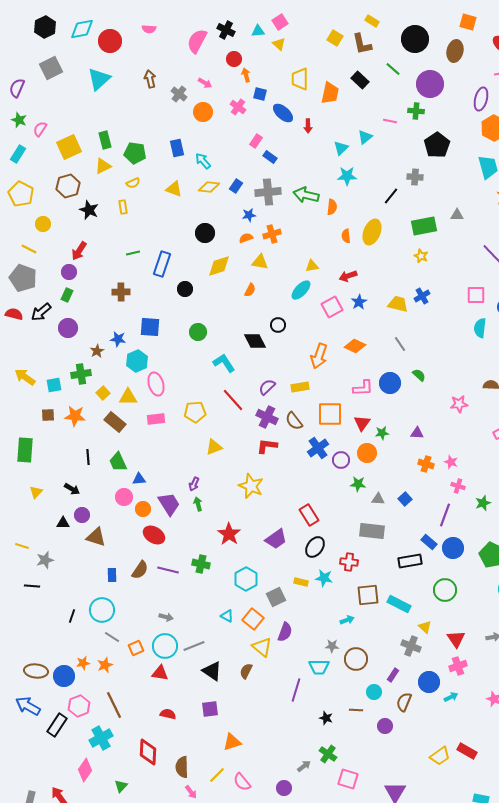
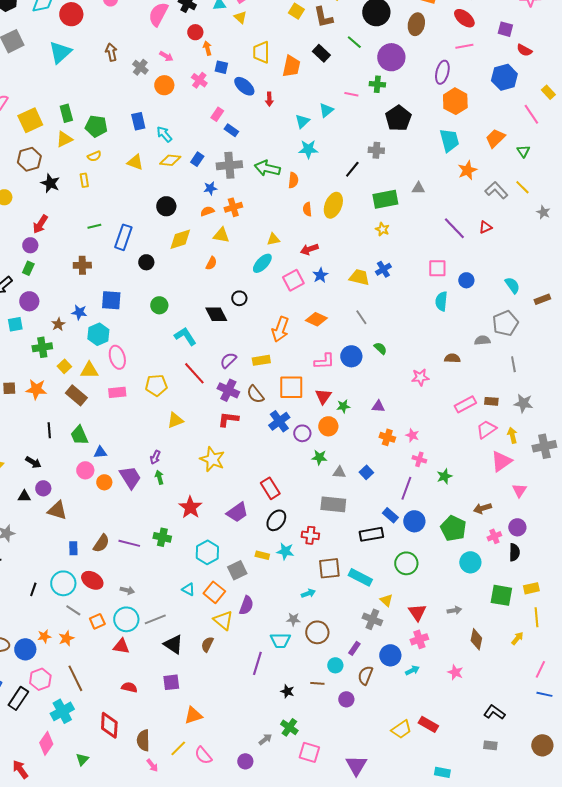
cyan square: (54, 385) -> (15, 324), moved
red ellipse: (154, 535) -> (92, 580), moved

